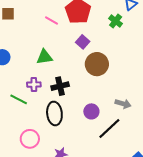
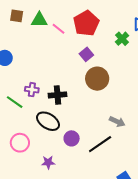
green triangle: (44, 57) -> (39, 20), moved
purple circle: (91, 111) -> (72, 138), moved
black ellipse: (54, 113) -> (48, 121), turned -60

